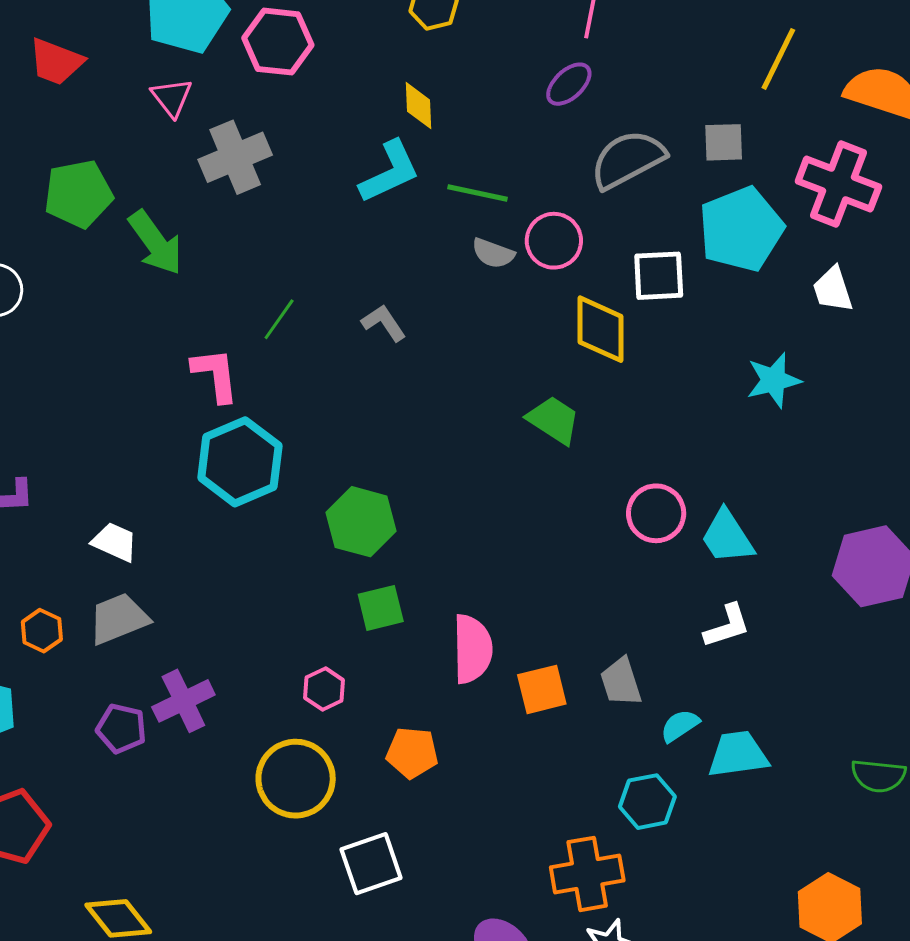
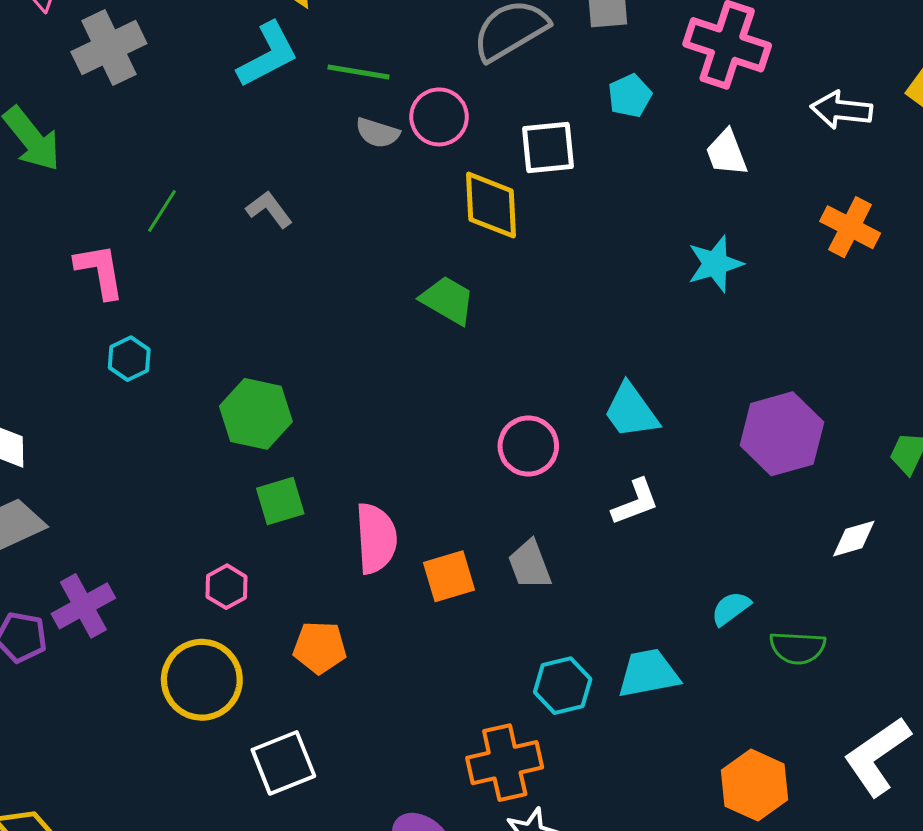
cyan pentagon: (741, 229) -> (630, 96), size x0.5
cyan star: (774, 380) -> (715, 264), moved
cyan hexagon: (240, 462) -> (129, 359), size x0.5
pink circle: (656, 513) -> (528, 446), moved
cyan semicircle: (680, 726) -> (731, 608), moved
cyan trapezoid: (738, 754) -> (648, 673), moved

